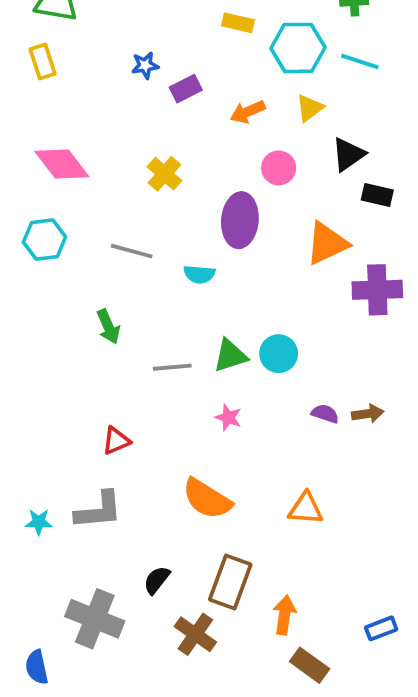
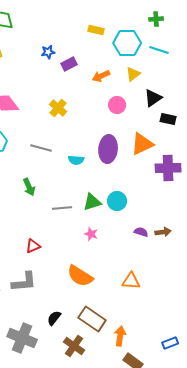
purple ellipse: (240, 220) -> (108, 149), moved
brown rectangle: (230, 582) -> (92, 319), turned -76

